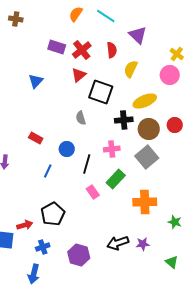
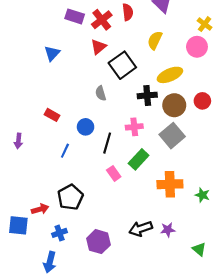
red semicircle: (112, 50) -> (128, 12), moved
black square: (101, 92) -> (122, 65), turned 35
green star: (175, 222) -> (202, 195), moved

